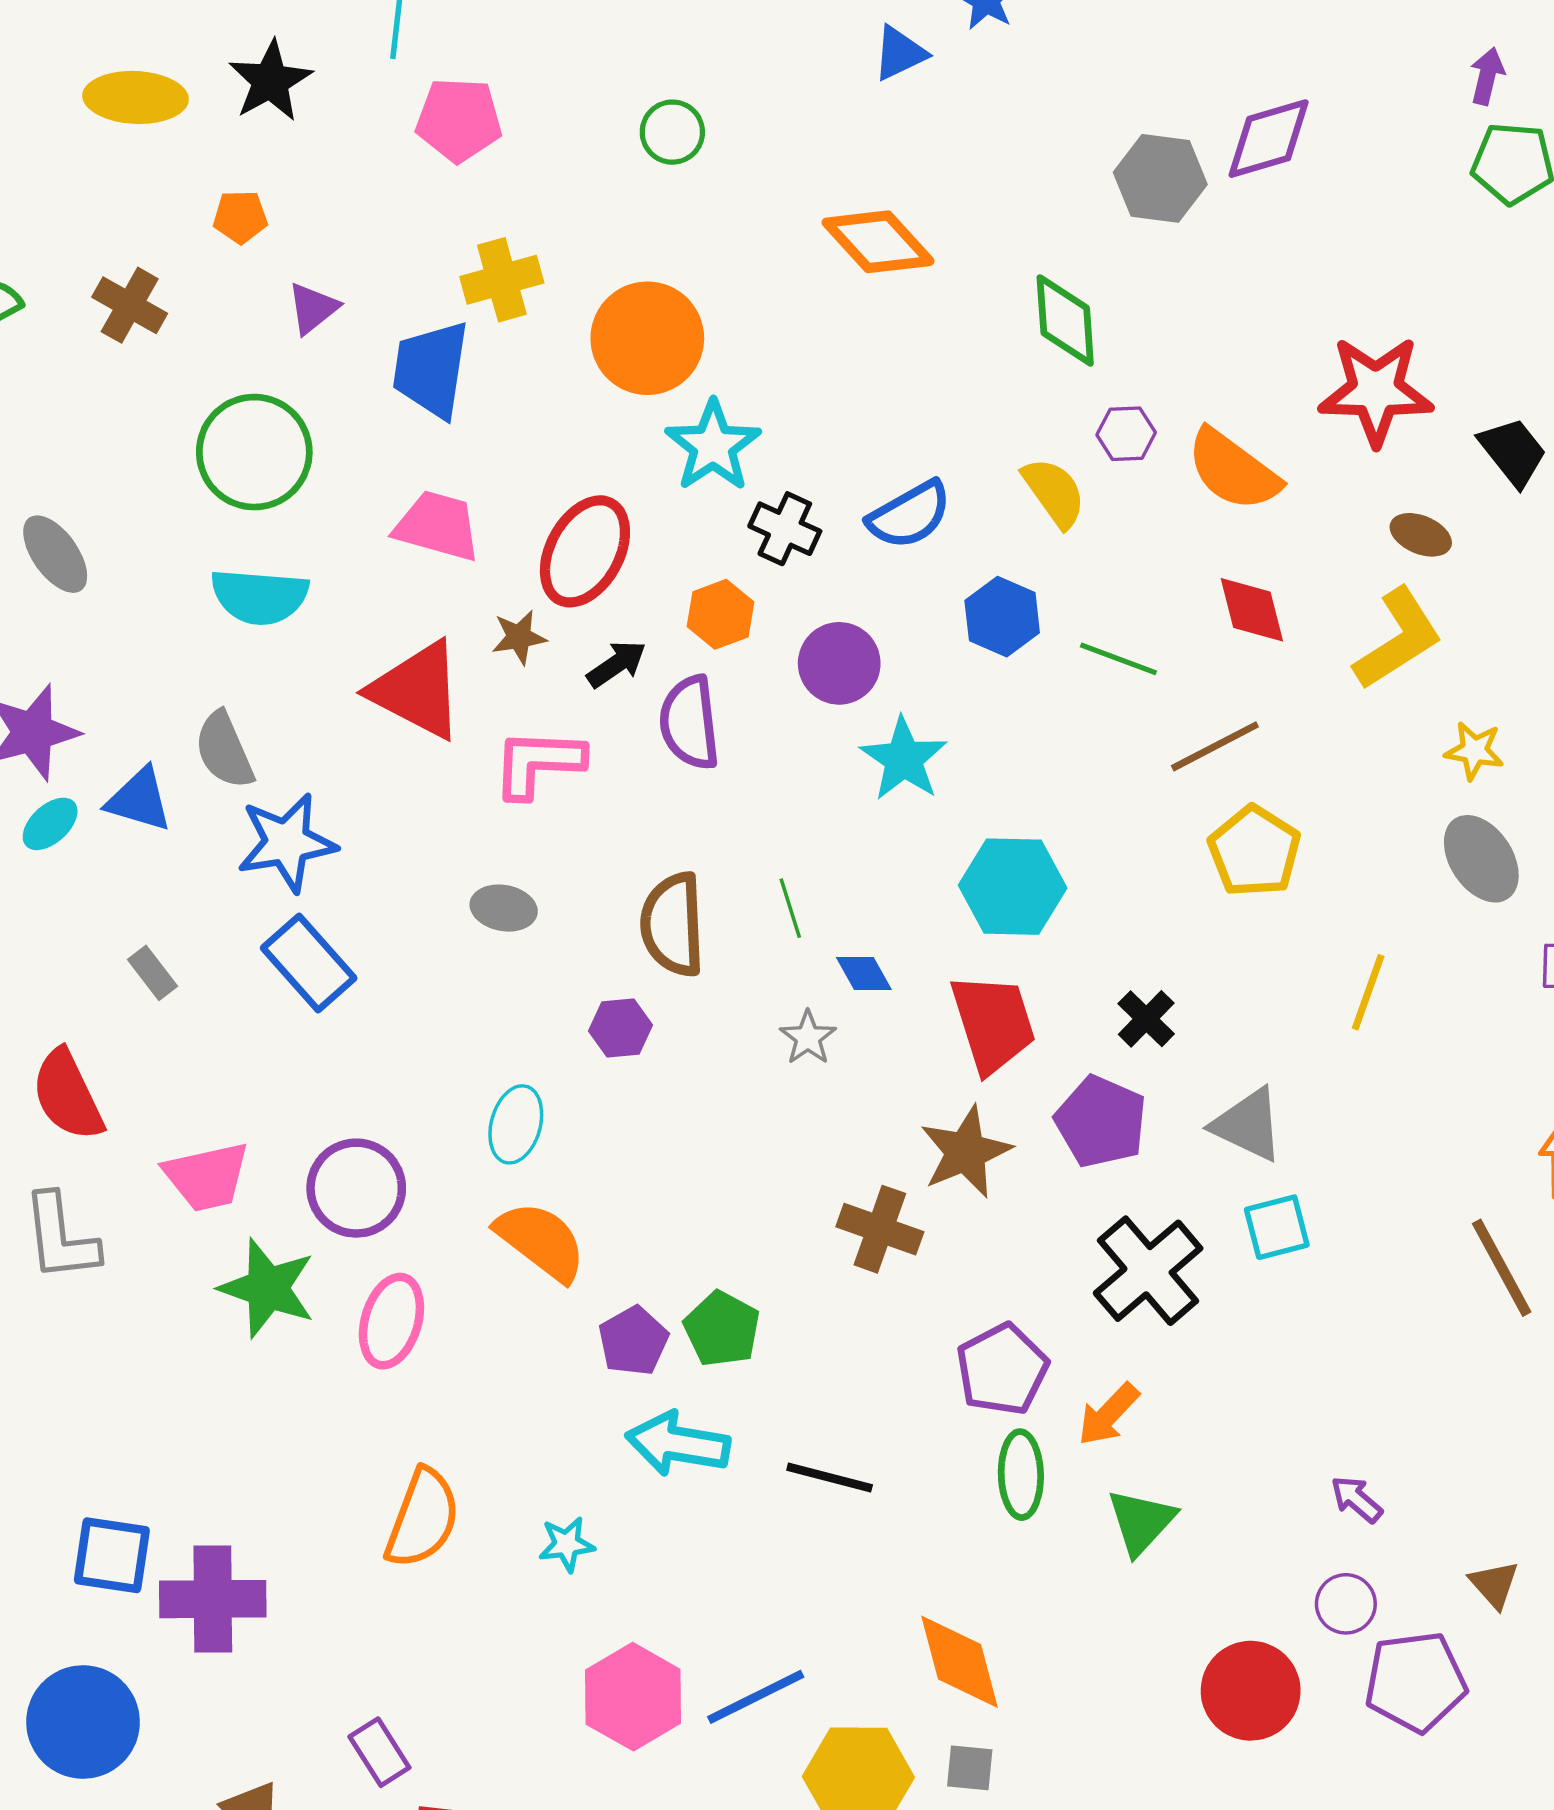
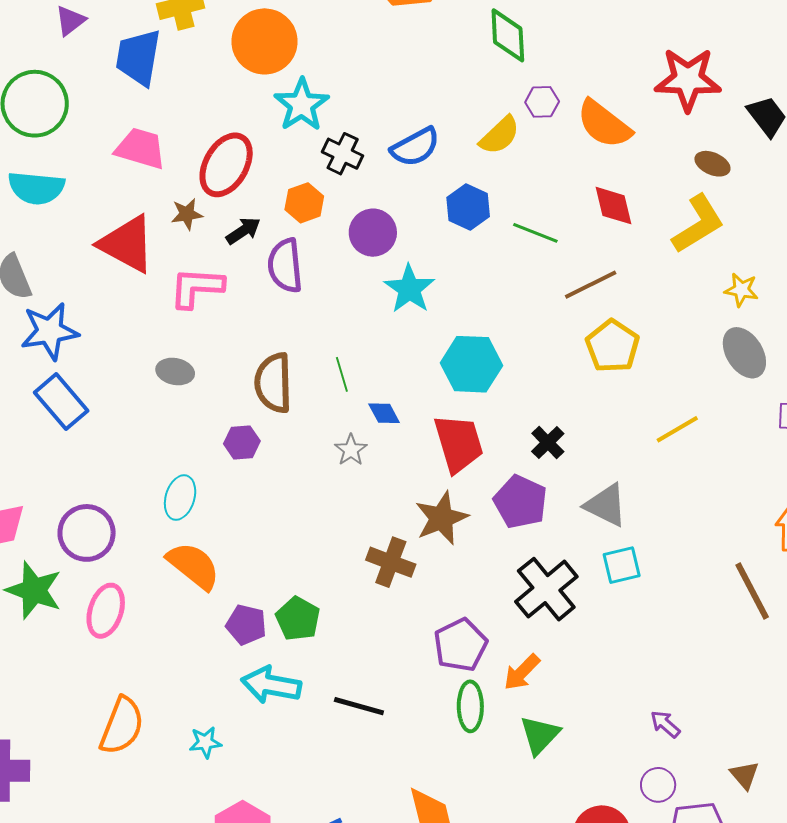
yellow semicircle: (1054, 492) -> (500, 135), turned 81
yellow line: (1368, 992) -> (677, 429), turned 39
purple pentagon: (633, 1341) -> (246, 625), turned -30

